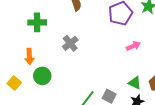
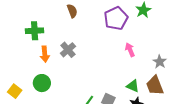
pink arrow: (133, 46) -> (130, 50), turned -88
orange arrow: (29, 57) -> (45, 54), moved

